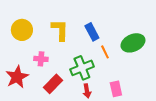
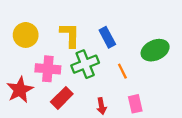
orange line: (105, 52) -> (122, 71), moved
pink cross: (41, 59) -> (48, 69), size x1.5
green cross: (82, 68) -> (85, 64), moved

